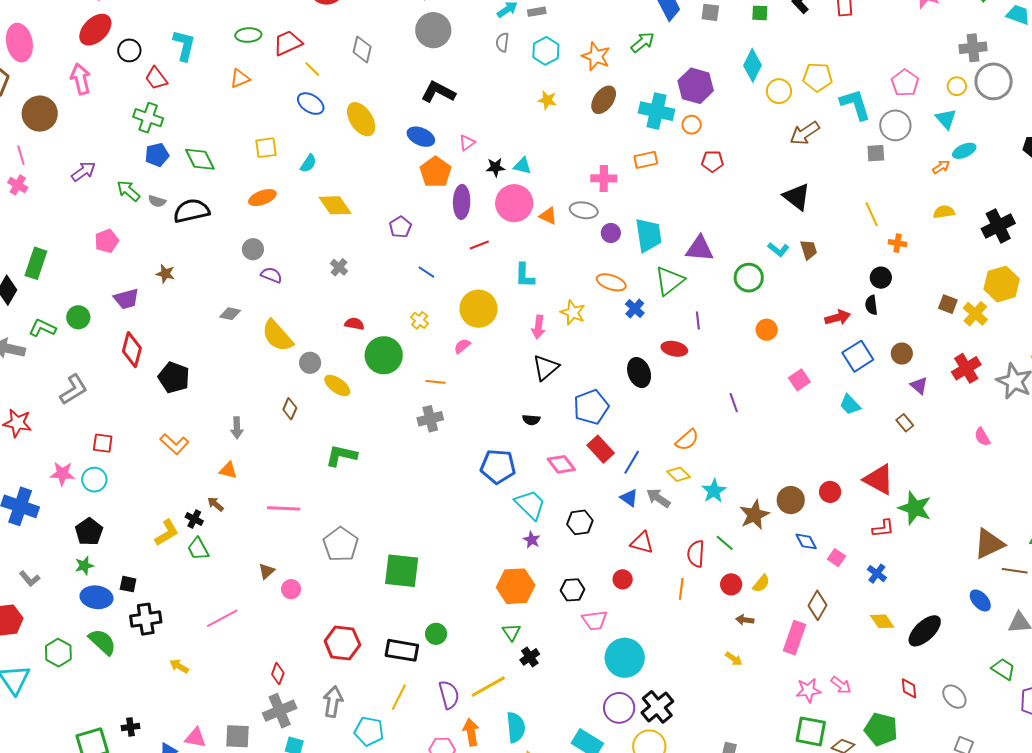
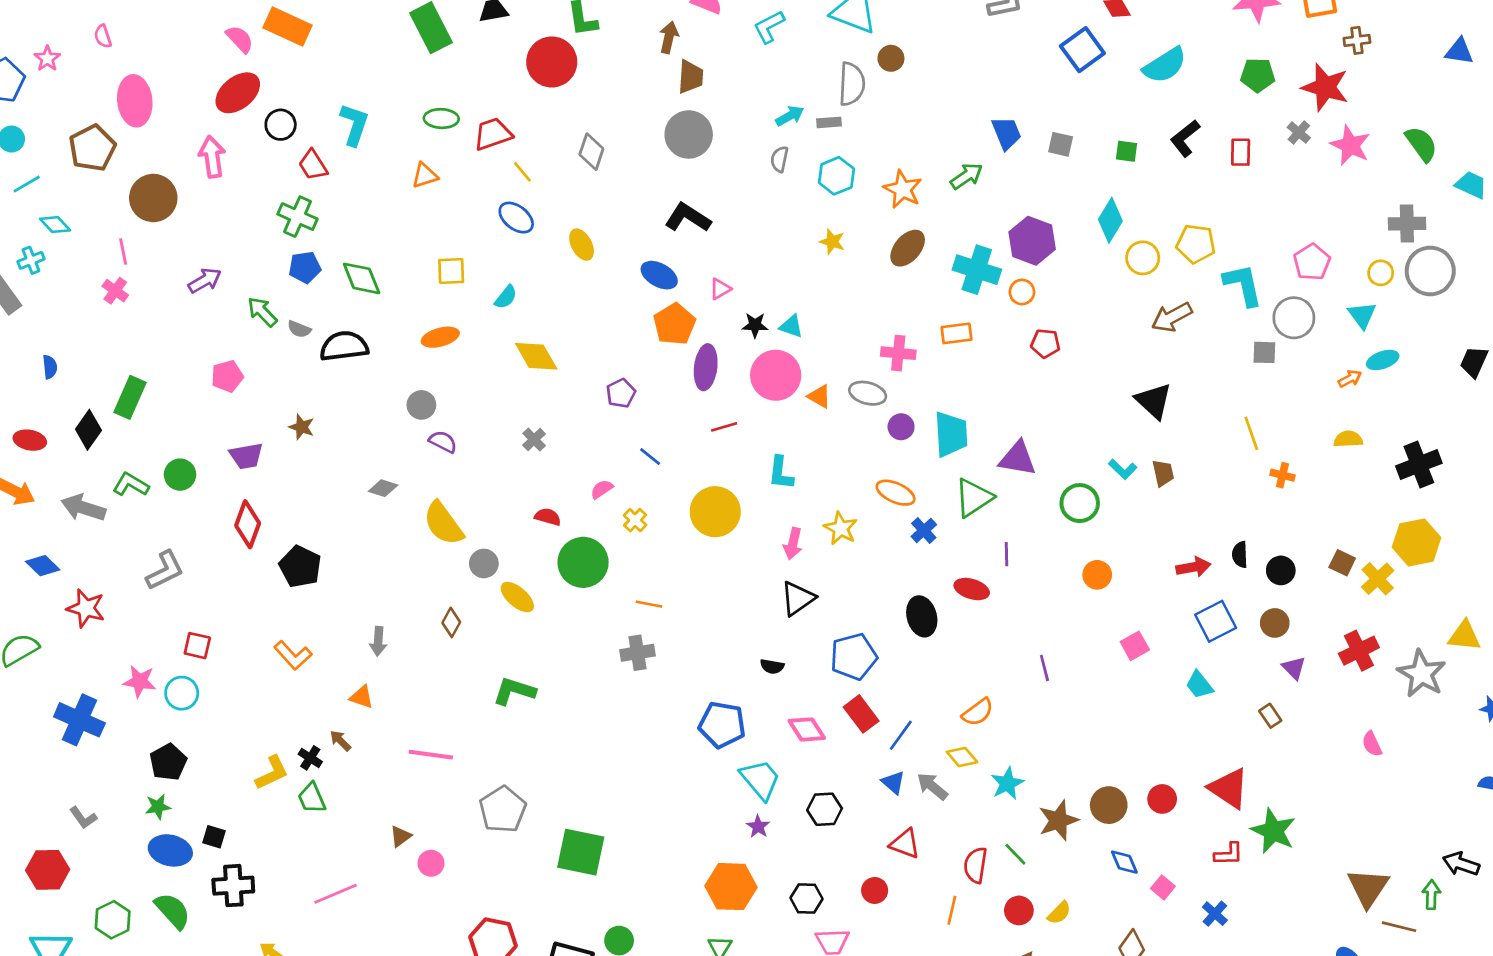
yellow ellipse: (361, 119) -> (582, 245), size x0.7
black circle: (881, 278) -> (1281, 570), moved
pink semicircle: (462, 346) -> (602, 489), moved
brown triangle: (989, 544) -> (1368, 888), turned -36

